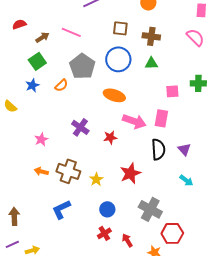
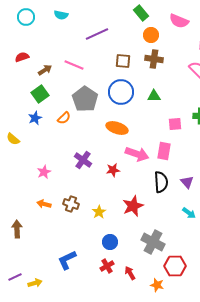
brown cross: (151, 36) -> (154, 59), moved
brown cross: (68, 171) -> (71, 204), size x0.7
blue L-shape: (61, 209) -> (67, 260), moved
brown arrow: (14, 216) -> (17, 229), moved

